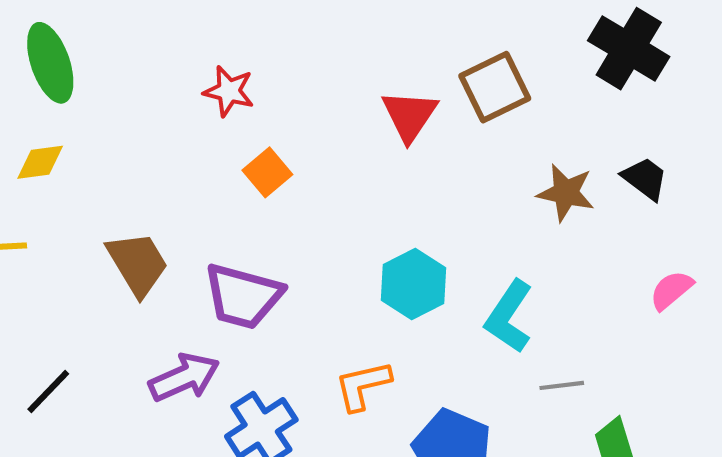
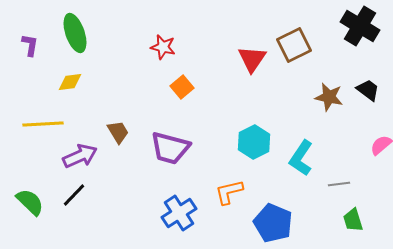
brown trapezoid: (138, 264) -> (118, 132), size x0.7
purple arrow: (184, 377) -> (80, 156), moved
gray line: (562, 385) -> (339, 184), moved

